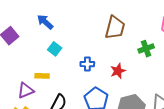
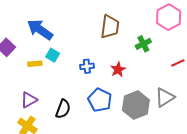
blue arrow: (45, 22) -> (40, 30), size x1.5
yellow rectangle: (42, 76) -> (35, 64), moved

